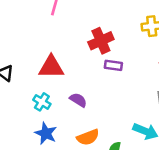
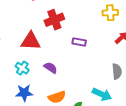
red cross: (101, 41) -> (54, 20), moved
blue star: (46, 133) -> (24, 93), turned -30

